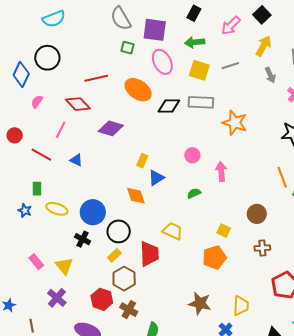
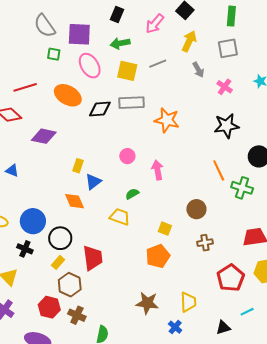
yellow trapezoid: (173, 231) -> (120, 217), moved

